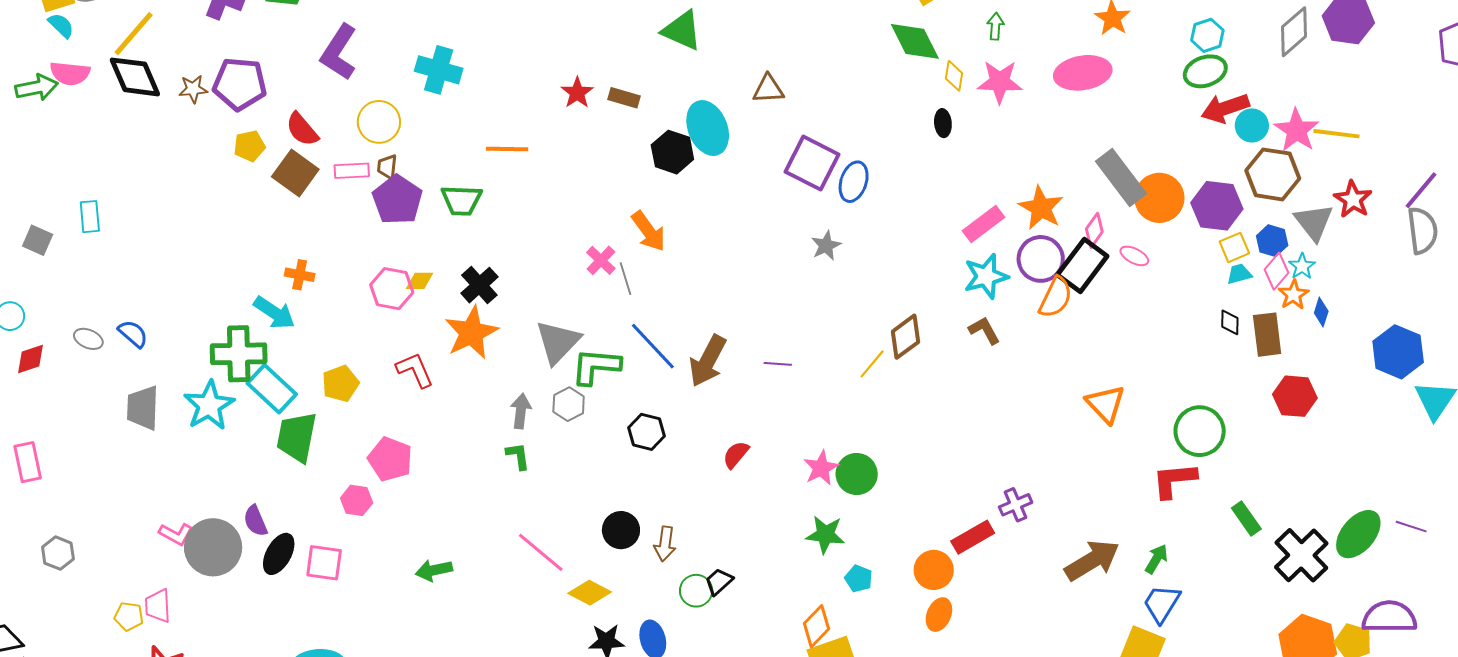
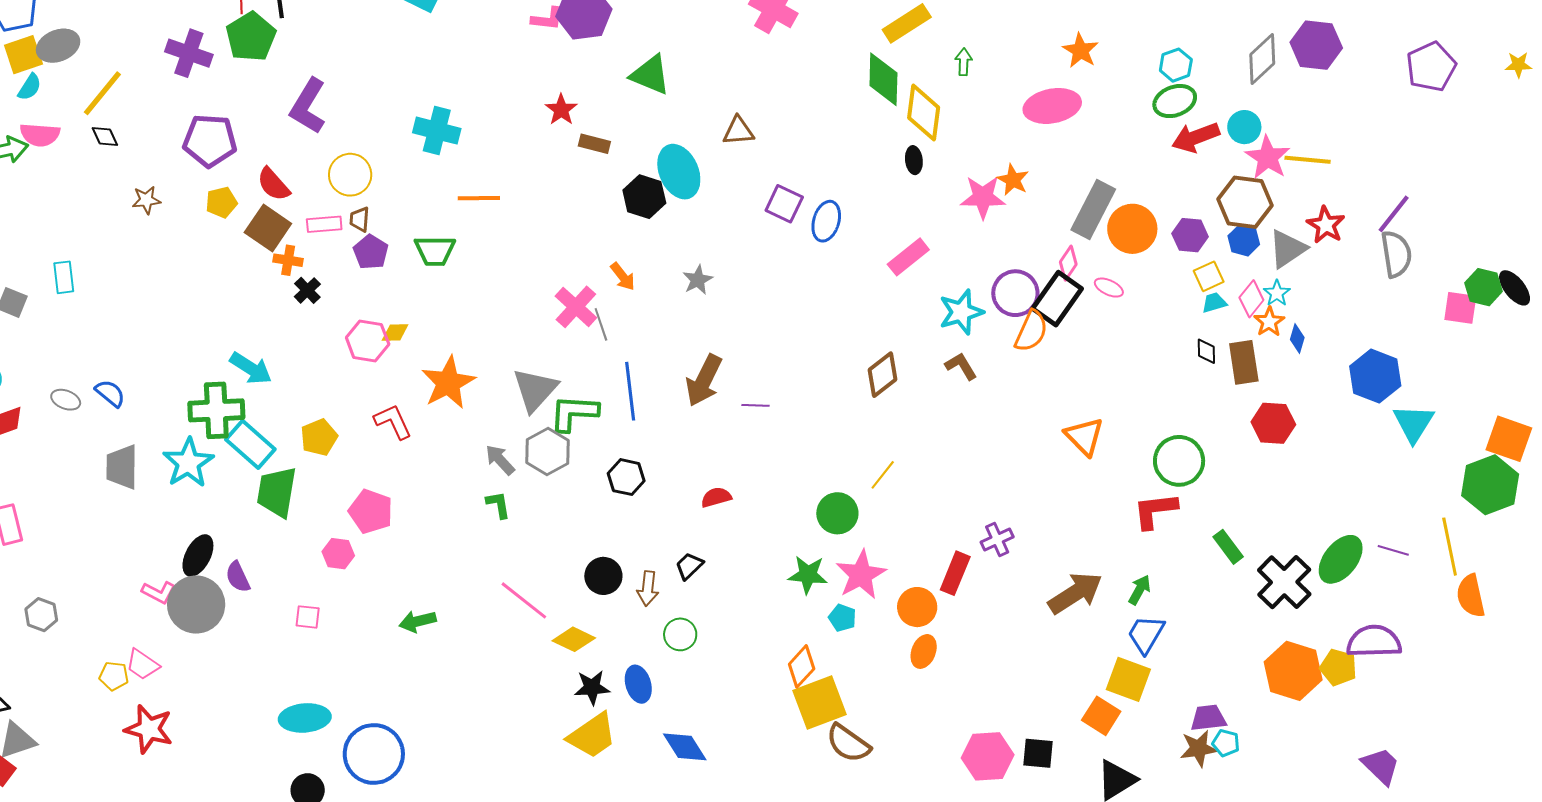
cyan semicircle: (61, 25) -> (30, 87), turned 80
green diamond: (915, 41) -> (883, 79), turned 30
cyan cross: (439, 70) -> (437, 131), moved
yellow diamond: (954, 76) -> (924, 113), size x1.8
black diamond: (135, 77) -> (105, 136), size x0.5
pink star: (1000, 82) -> (983, 197), moved
brown star: (193, 89) -> (146, 200), moved
red star: (577, 93) -> (561, 110), moved
cyan circle: (1252, 125) -> (1244, 127), moved
purple square: (812, 163) -> (784, 204), size x0.7
gray rectangle: (1121, 177) -> (1093, 210), turned 66
purple pentagon: (397, 200) -> (371, 252), size x0.7
purple hexagon: (1217, 206) -> (1190, 235), size x0.7
orange star: (1041, 208) -> (1013, 180), moved, size x0.7
gray triangle: (1314, 222) -> (1287, 249), turned 36
pink rectangle: (983, 224) -> (908, 257), moved
orange arrow: (649, 231) -> (623, 277), size x0.7
blue hexagon: (1272, 241) -> (1244, 240), moved
gray star: (826, 246) -> (698, 280), moved
pink cross: (601, 260) -> (576, 307), size x1.4
orange cross: (300, 275) -> (288, 260), moved
black cross: (479, 285) -> (307, 290), moved, size x0.7
blue line: (653, 346) -> (630, 391), turned 38
brown arrow: (708, 361) -> (704, 380), moved
yellow line: (872, 364) -> (883, 475), moved
gray hexagon: (569, 404) -> (548, 451), size x1.4
gray arrow: (521, 411) -> (500, 460), turned -48
red semicircle: (736, 455) -> (716, 497), turned 36
pink star: (821, 468) -> (861, 575), moved, size x1.4
red rectangle: (973, 537) -> (955, 573), turned -36
black ellipse: (279, 554) -> (198, 556), moved
pink square: (324, 563) -> (308, 617), size x0.7
black trapezoid: (719, 582) -> (689, 566), moved
pink trapezoid: (158, 606) -> (143, 665), turned -51

